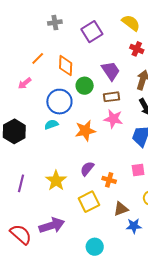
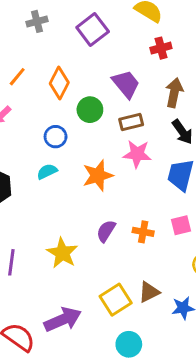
red cross: (137, 49) -> (161, 48), turned -32
orange diamond: (66, 66) -> (59, 83), turned 30
blue circle: (59, 102) -> (56, 137), size x0.6
orange cross: (109, 180) -> (143, 232), moved
yellow square: (89, 202) -> (116, 300), moved
brown triangle: (121, 209) -> (149, 292), moved

